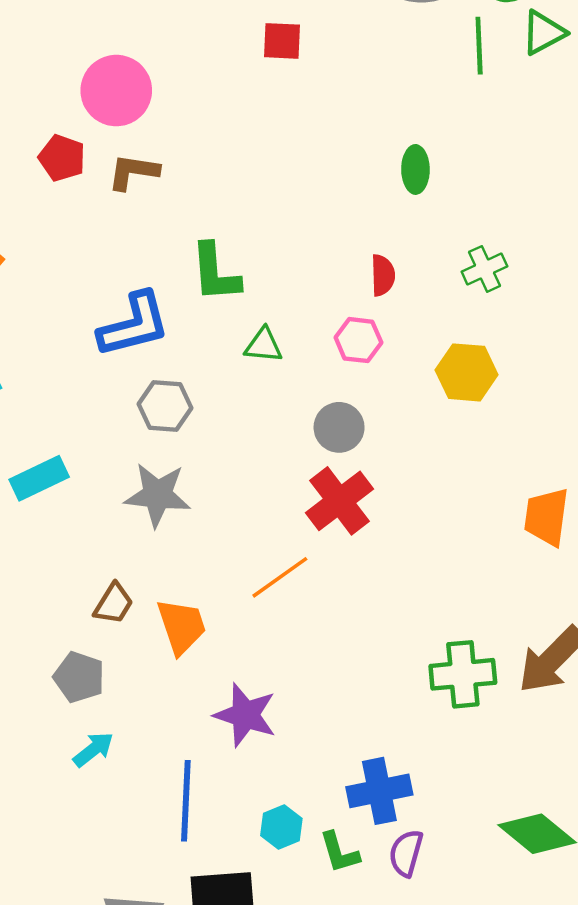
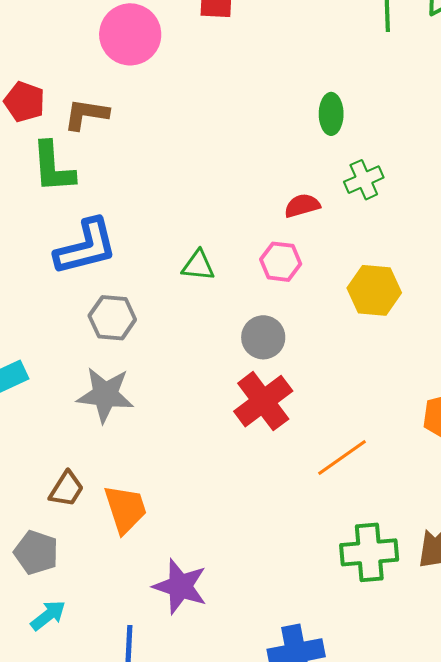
pink circle: (116, 91) -> (130, 34), moved
green cross: (484, 269) -> (364, 180), moved
green L-shape: (215, 273) -> (53, 167), moved
red semicircle: (383, 275) -> (302, 206), turned -105
orange line: (280, 577) -> (342, 457), moved

